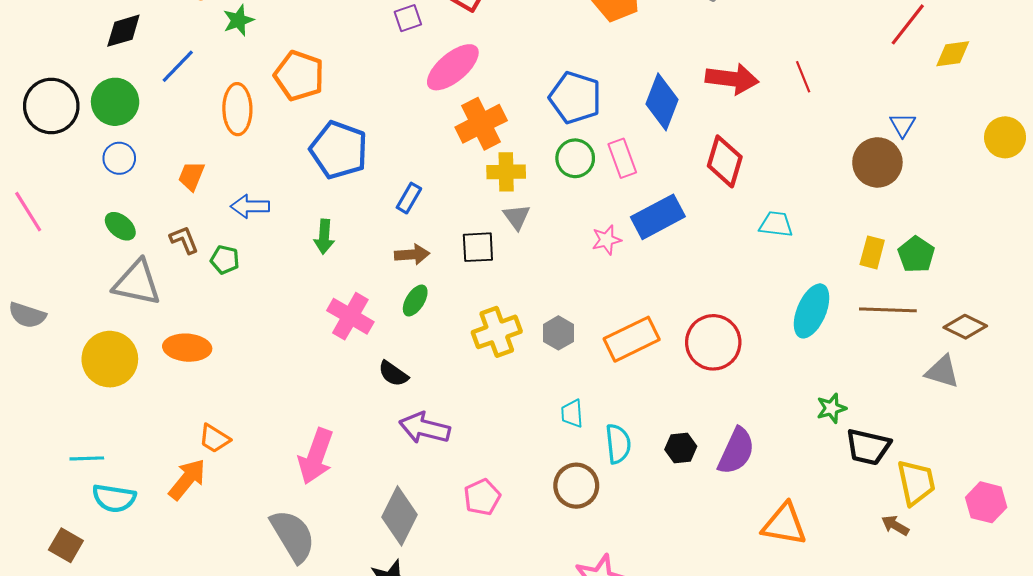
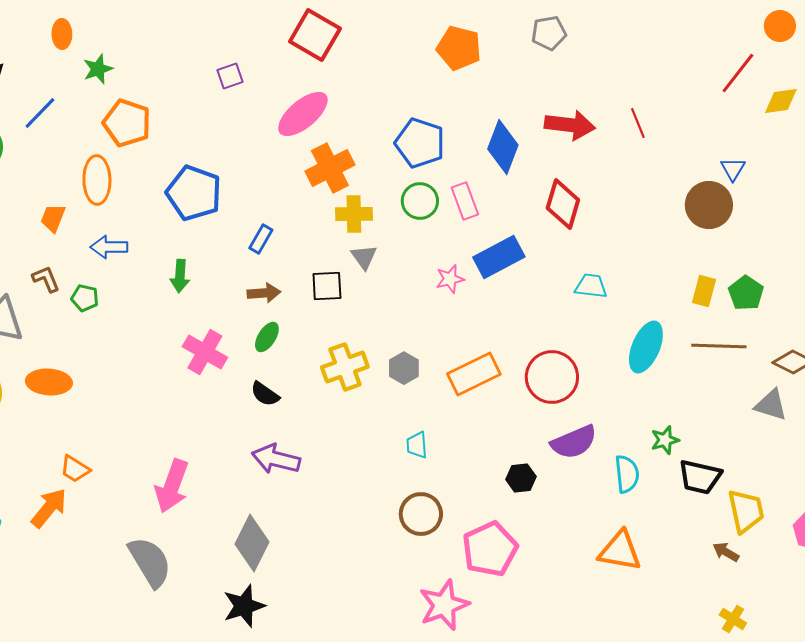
purple square: (408, 18) -> (230, 76), moved
orange pentagon: (299, 76) -> (127, 123), moved
orange ellipse: (237, 109) -> (97, 180), moved
cyan trapezoid: (776, 224) -> (591, 286), moved
black semicircle: (393, 374) -> (265, 394), moved
cyan semicircle: (618, 444) -> (627, 474), moved
purple semicircle: (736, 451) -> (574, 442), moved, turned 42
pink pentagon: (482, 497) -> (490, 549), moved, size x1.6

